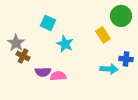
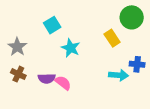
cyan square: (48, 23) -> (52, 25), turned 35
brown cross: (23, 56) -> (18, 74), moved
pink semicircle: (58, 76) -> (63, 83), turned 42

